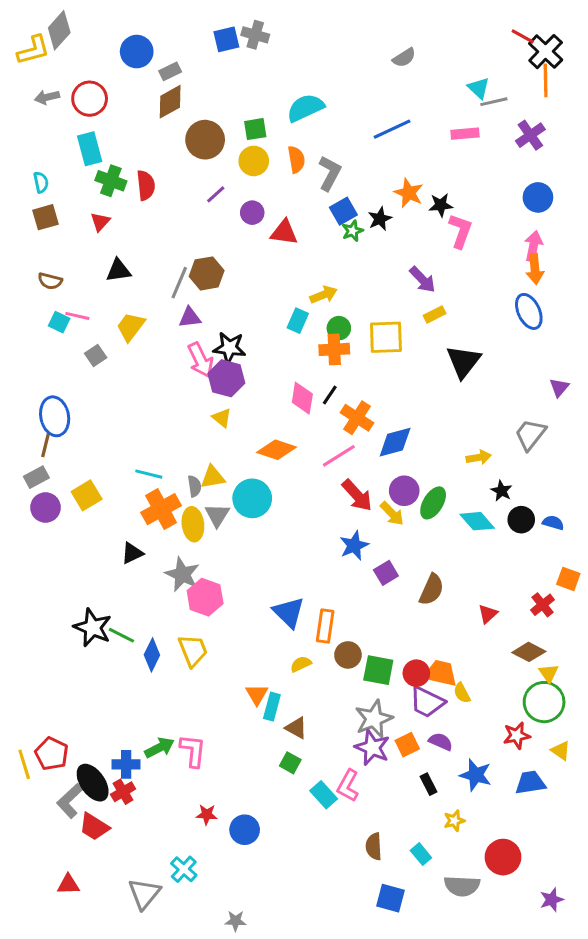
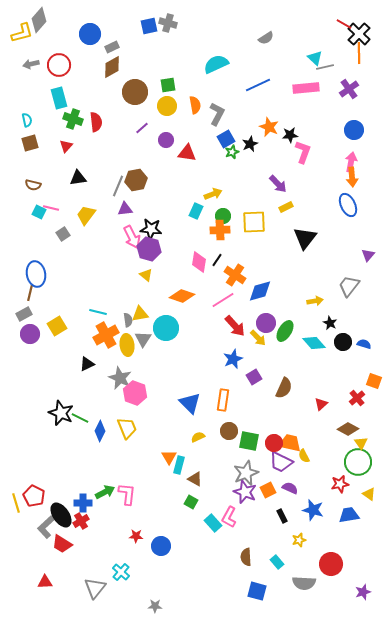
cyan semicircle: (305, 108) -> (216, 64), moved
pink rectangle: (465, 134) -> (306, 88), size x1.4
orange rectangle: (325, 626) -> (223, 400), moved

